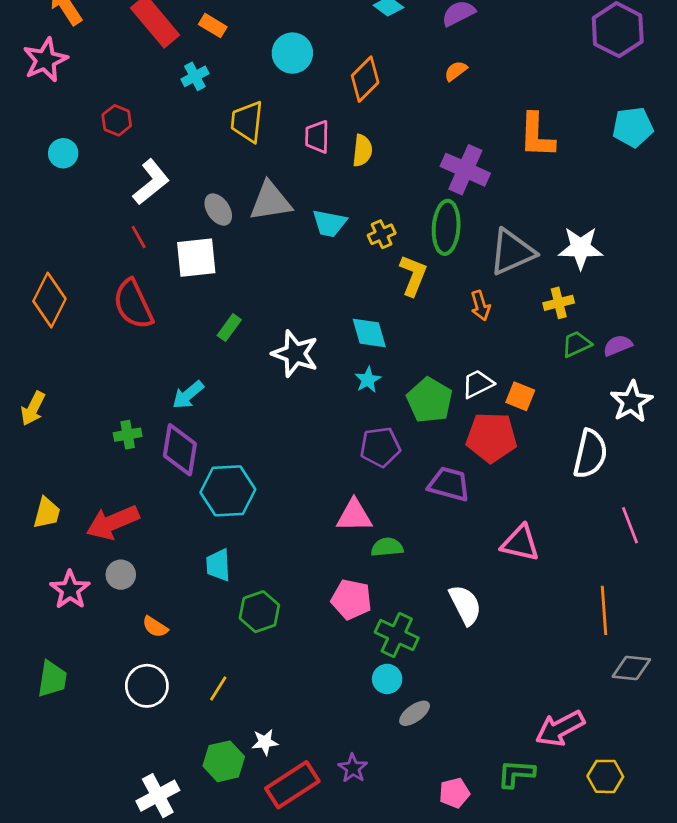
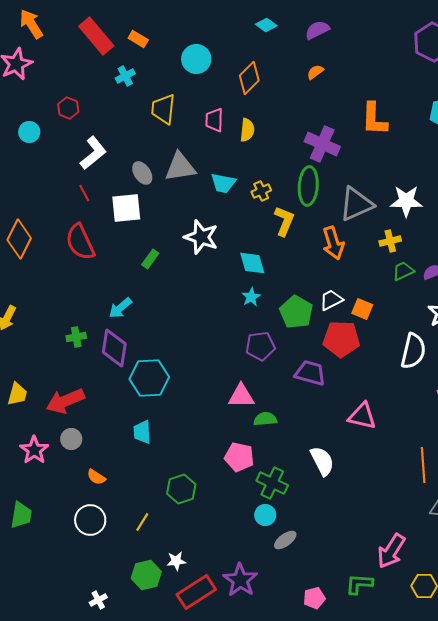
orange arrow: (480, 306) -> (333, 243), size x1.5
white star: (295, 354) -> (201, 237), moved
green hexagon: (259, 612) -> (181, 489), moved
pink arrow: (560, 728) -> (391, 551), turned -30
purple star: (353, 768) -> (240, 580), size x1.6
white cross: (158, 796) -> (98, 600), size x0.6

